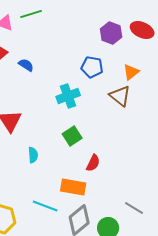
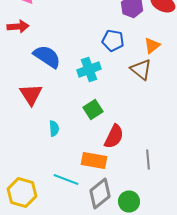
blue semicircle: (26, 65) -> (47, 56), moved, size x1.8
red semicircle: (93, 163) -> (114, 136), size x1.4
gray line: (134, 208) -> (148, 160), moved, turned 54

